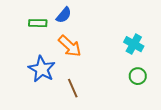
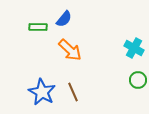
blue star: (42, 69) -> (42, 92), moved

